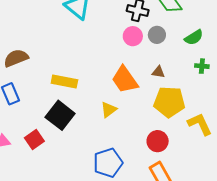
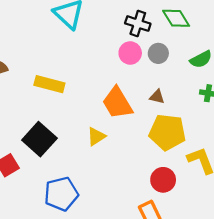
yellow rectangle: (64, 82) -> (49, 84), moved
red circle: (158, 141) -> (163, 180), moved
blue pentagon: (108, 163) -> (61, 194), moved

